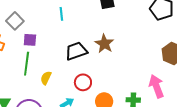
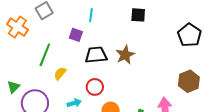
purple square: (30, 40) -> (76, 35), moved

